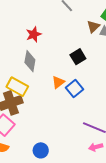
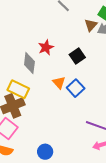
red star: (34, 34) -> (46, 47), moved
orange triangle: (58, 82) -> (59, 83), turned -32

